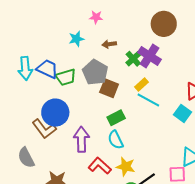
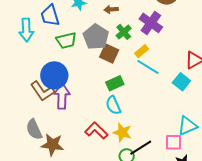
green cross: (133, 59) -> (124, 32), moved
blue trapezoid: (47, 69) -> (50, 16), moved, turned -135
purple arrow: (81, 139) -> (62, 96), moved
gray semicircle: (26, 158) -> (34, 129), moved

